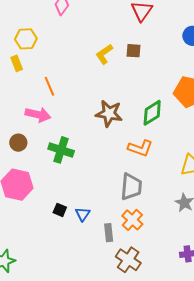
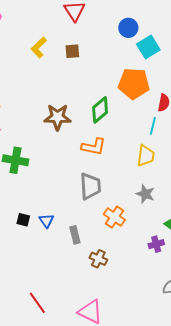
yellow L-shape: (104, 54) -> (39, 48), moved
orange cross: (132, 220) -> (114, 217), moved
brown cross: (128, 260) -> (98, 259), size x0.7

